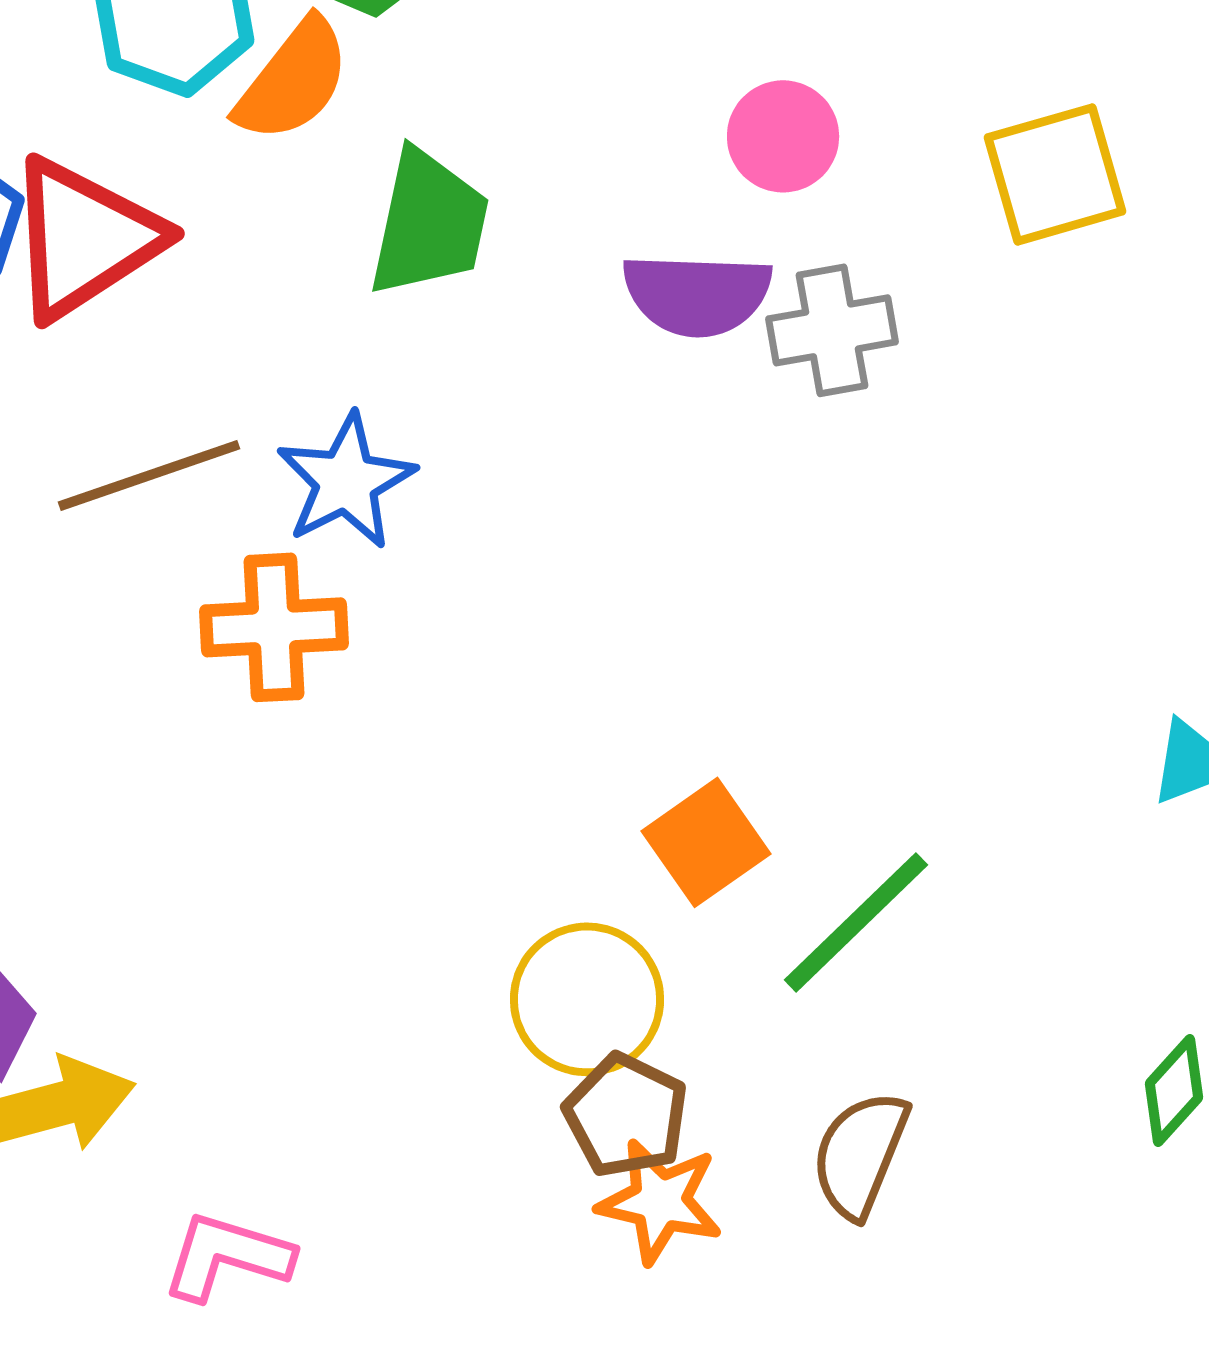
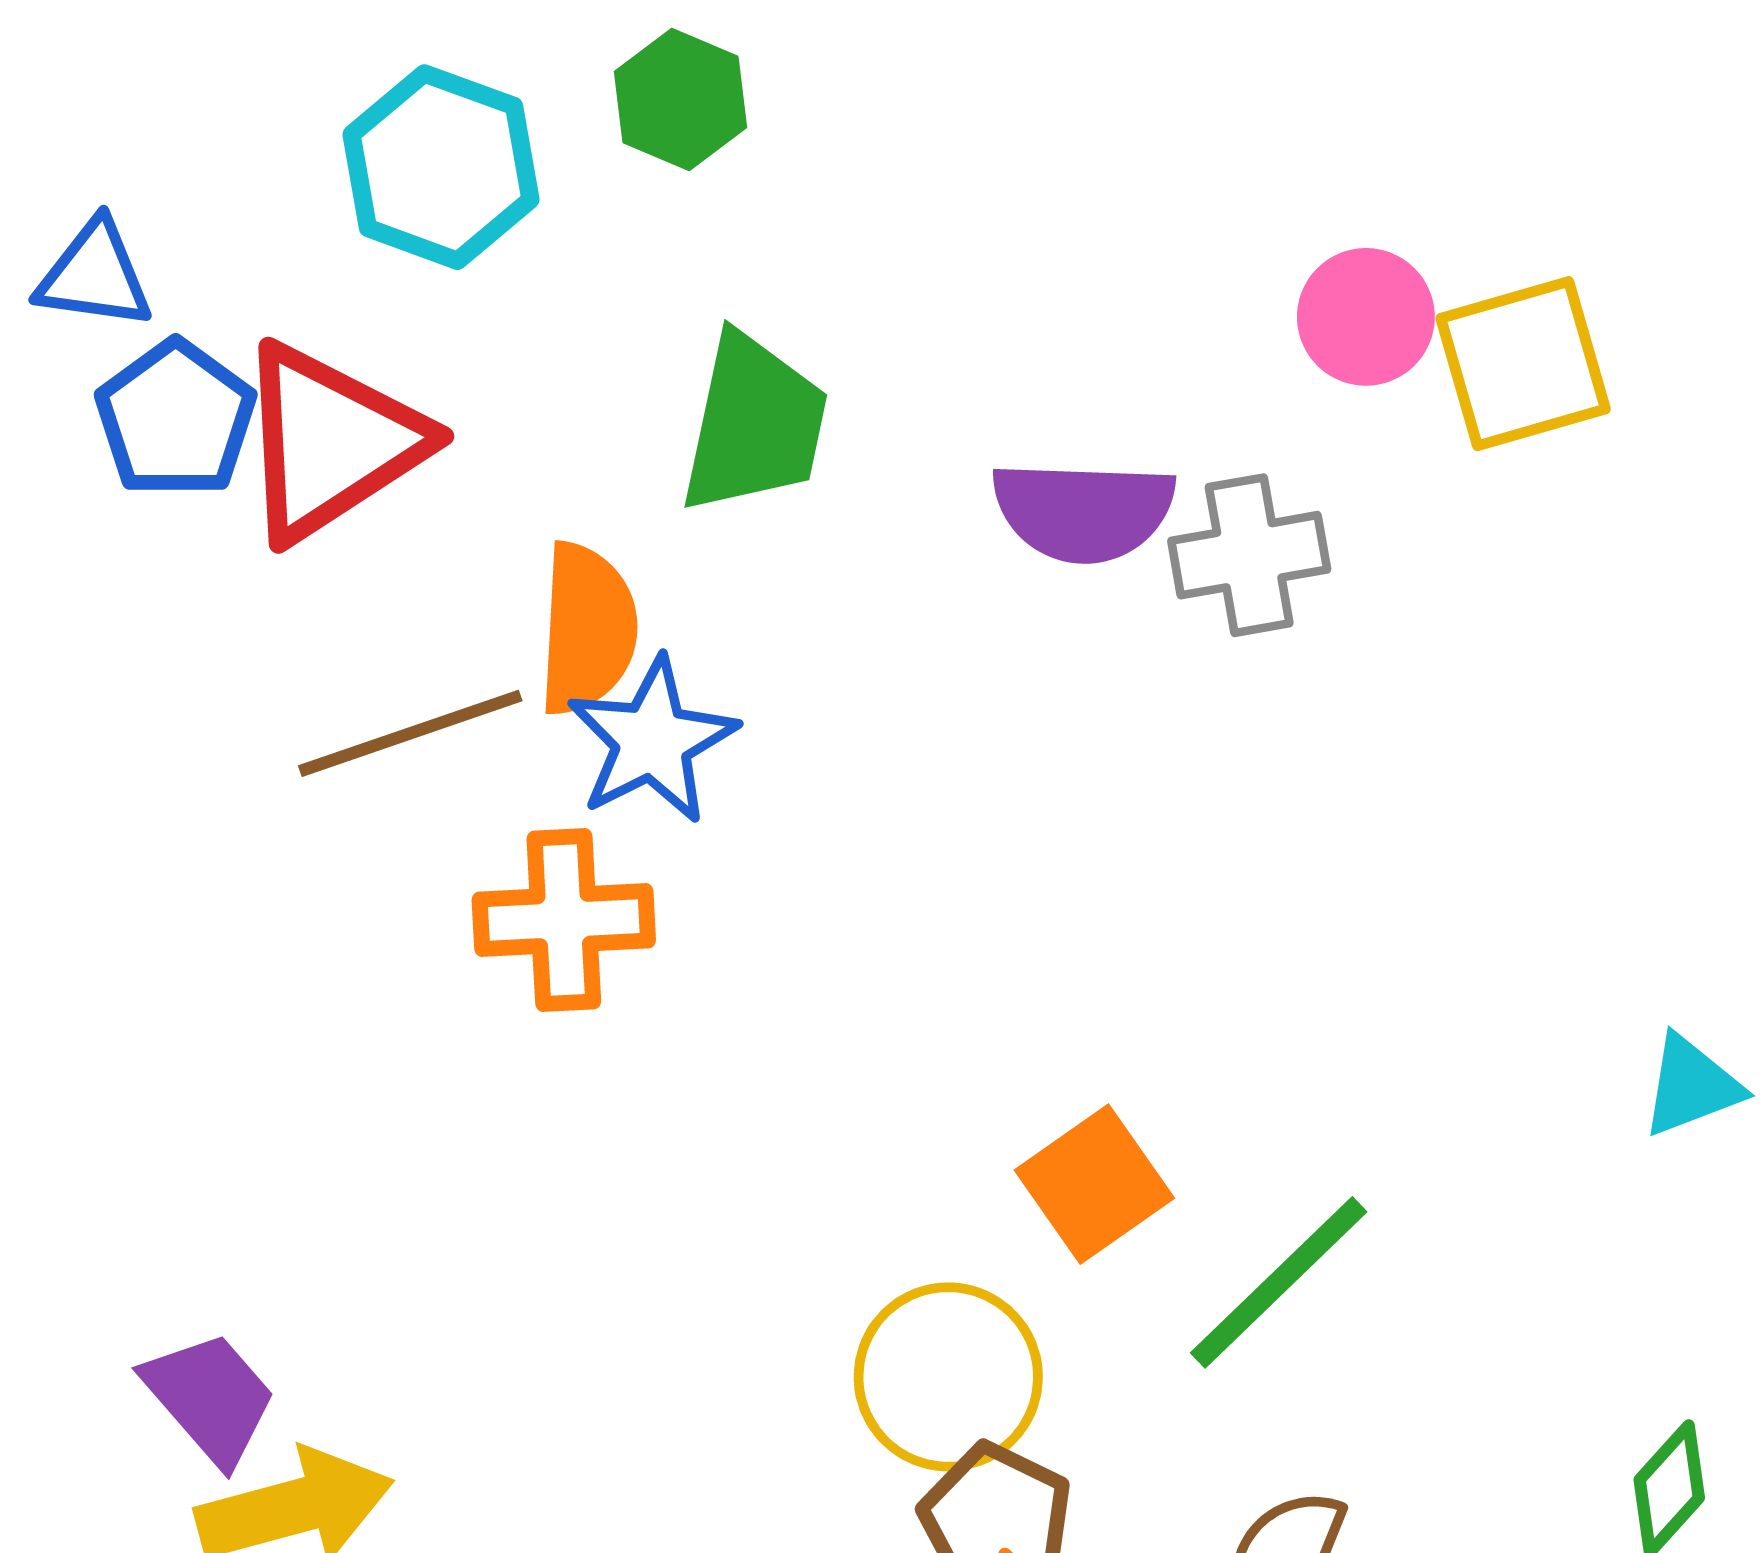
orange semicircle: (293, 80) -> (587, 629), moved, turned -35
pink circle: (783, 136) -> (1366, 317), moved

